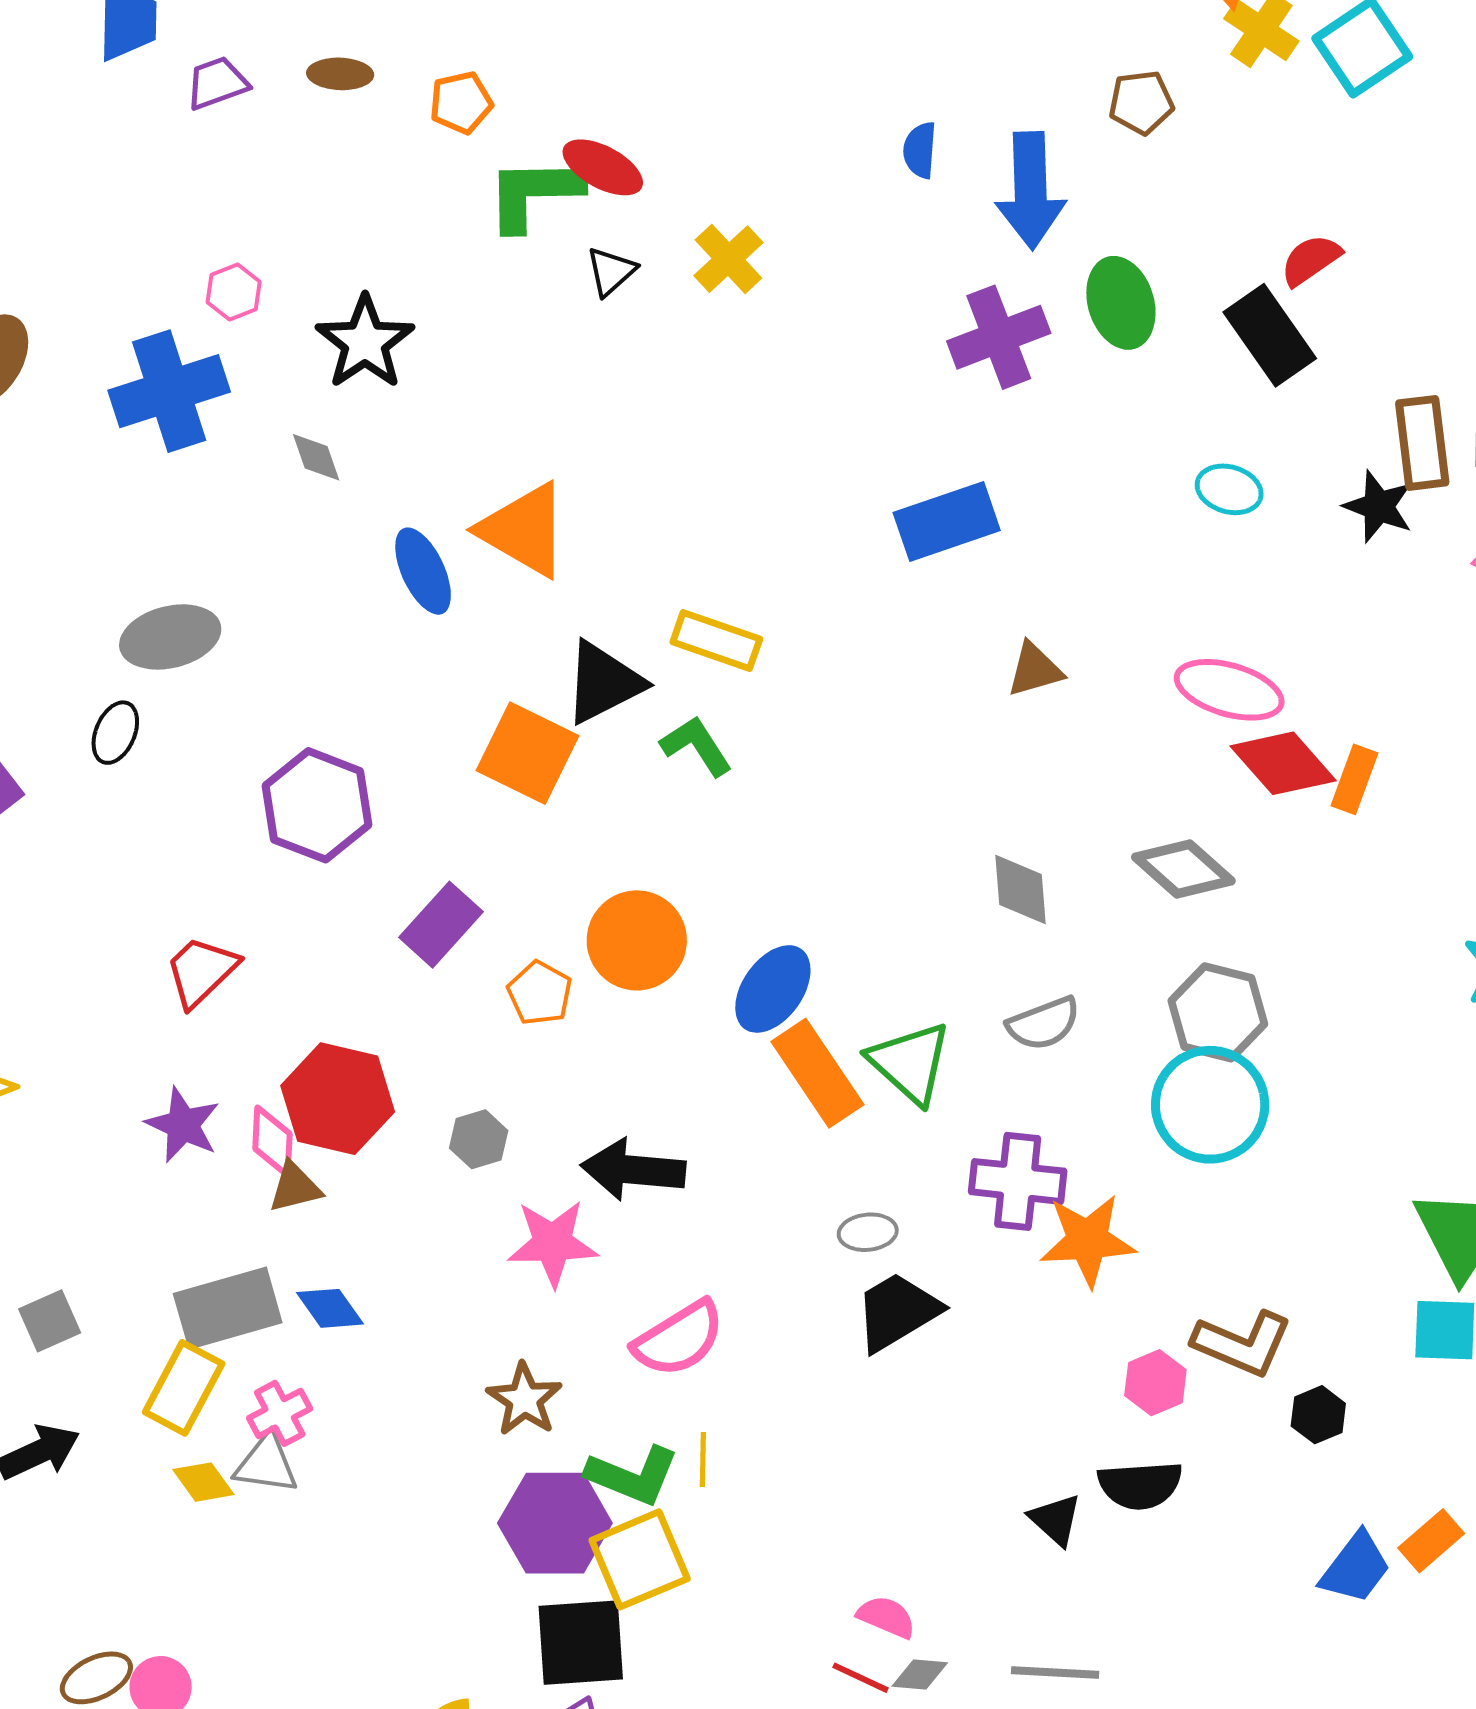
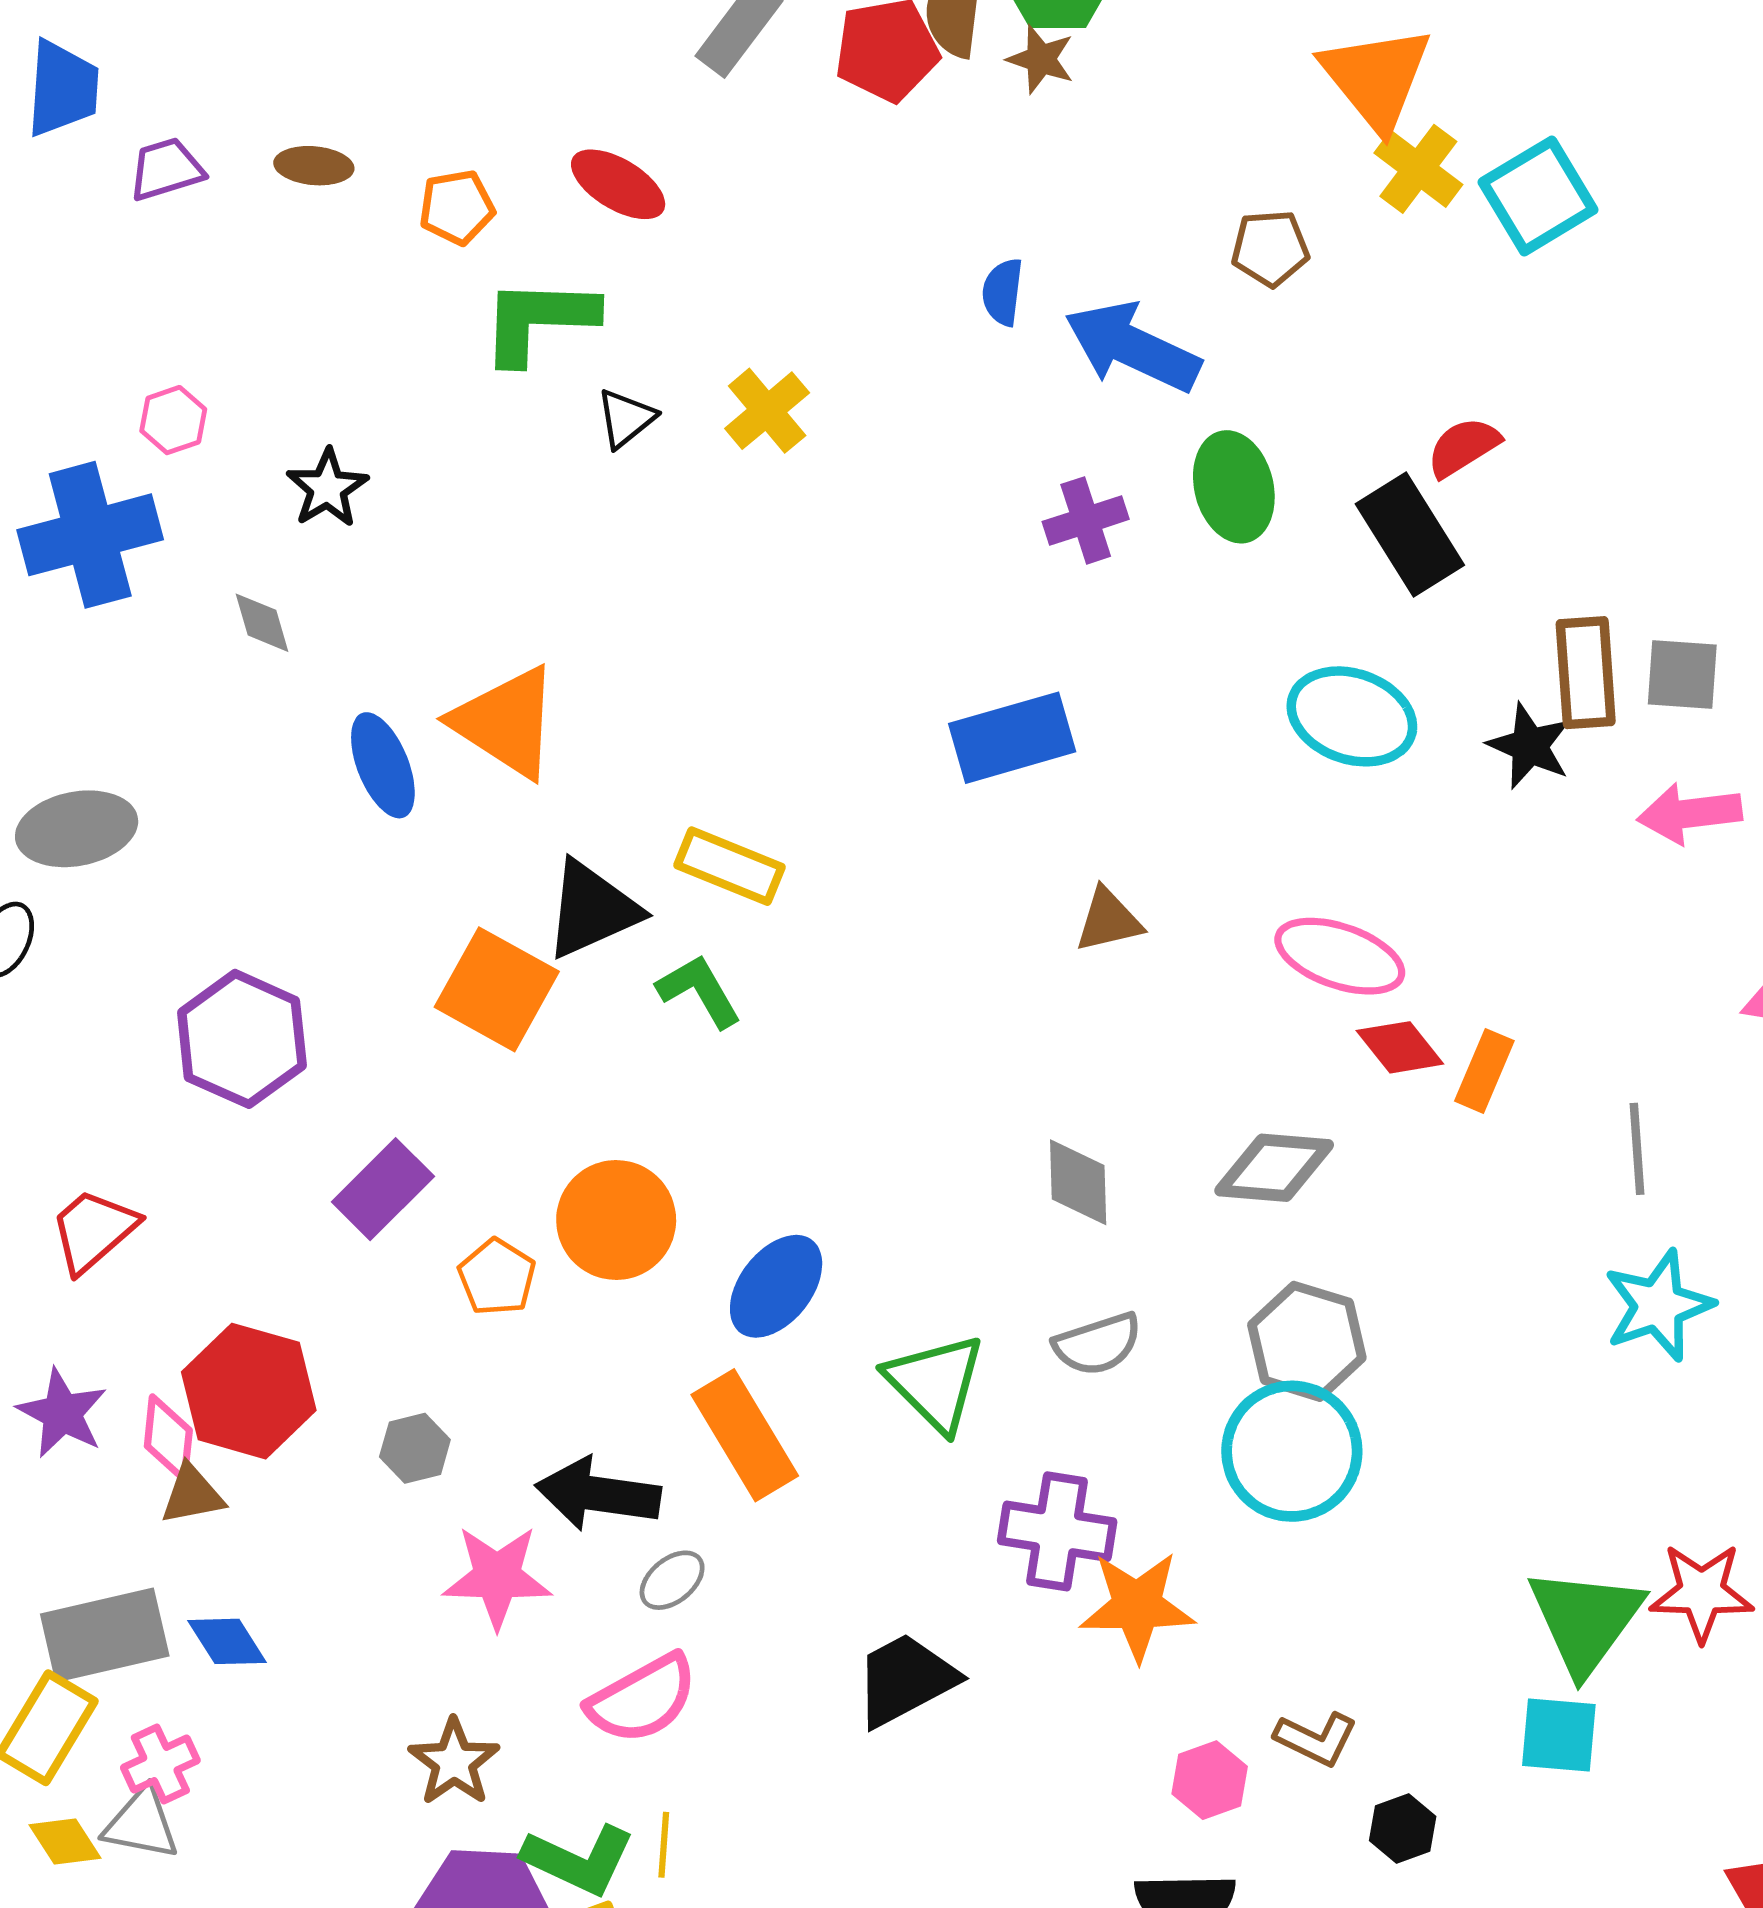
red ellipse: (603, 167) -> (618, 184), moved
blue arrow: (1030, 191) -> (1132, 347), turned 114
purple cross: (999, 337) -> (1086, 520), size x0.7
black star: (365, 342) -> (327, 488), size x0.7
cyan ellipse: (1229, 489) -> (1352, 716), size x1.6
red diamond: (1283, 763) -> (1400, 1047), size x0.7
gray diamond: (1183, 869) -> (1274, 1168), turned -40
orange rectangle: (817, 1073) -> (745, 1435), moved
gray ellipse: (868, 1232) -> (672, 1580), moved, turned -36
brown L-shape: (1242, 1344) -> (1316, 1739), size x0.7

